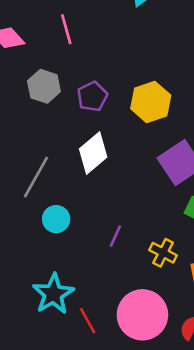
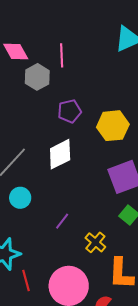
gray hexagon: (44, 86) -> (37, 77), moved

